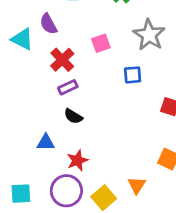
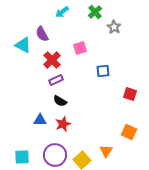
gray star: (149, 35) -> (114, 27), moved, size x0.6
red star: (77, 160) -> (63, 124), moved

